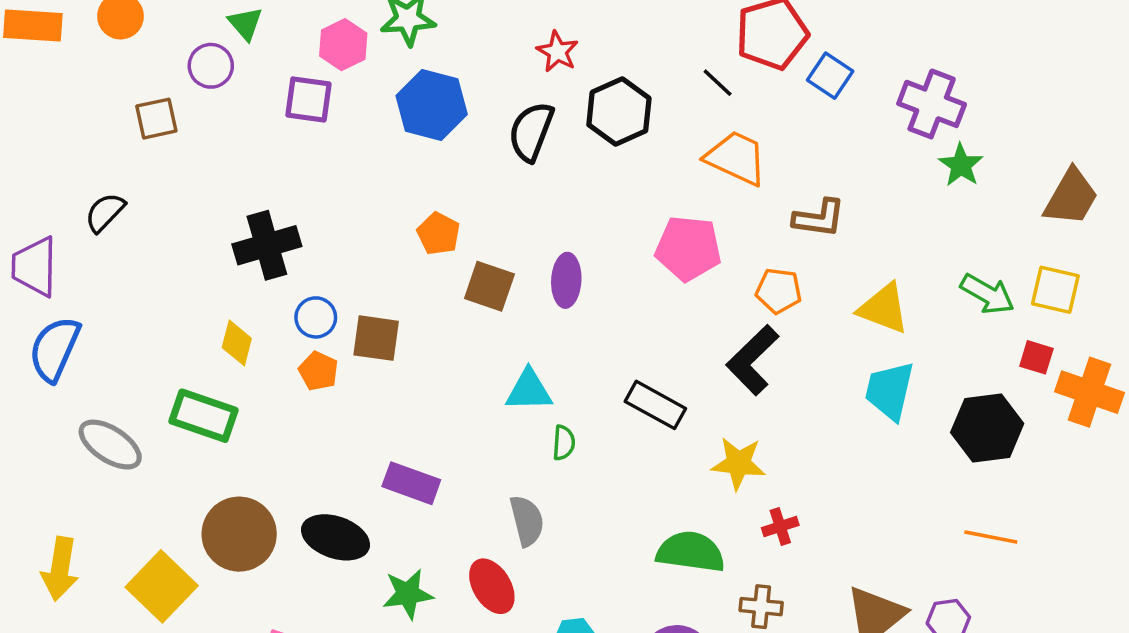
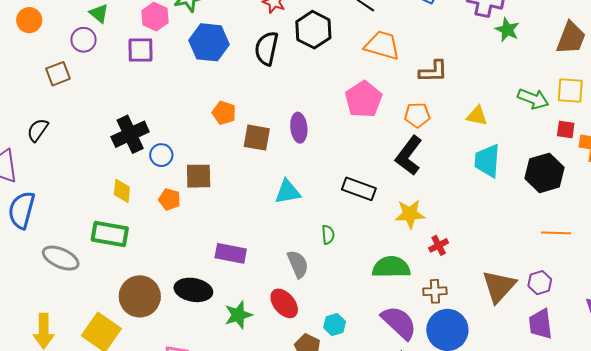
pink pentagon: (688, 248) -> (364, 99), turned -30
yellow triangle: (884, 308) -> (477, 116), size x0.7
blue circle: (316, 317) -> (161, 155), moved
green semicircle: (564, 443) -> (328, 235), moved

